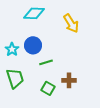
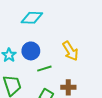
yellow arrow: (71, 23) -> (70, 51), moved

